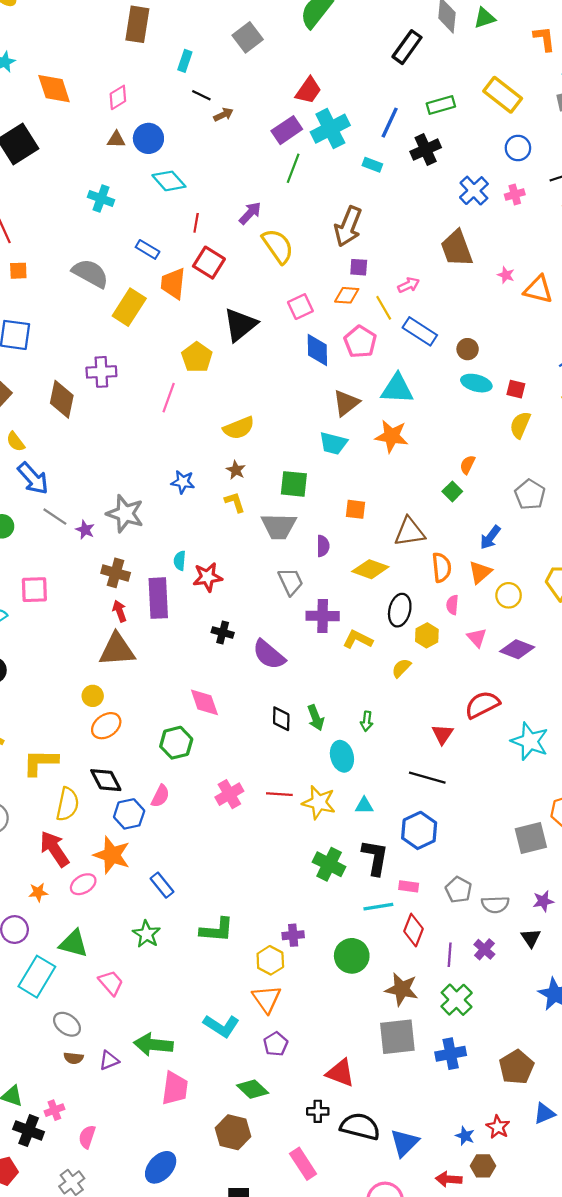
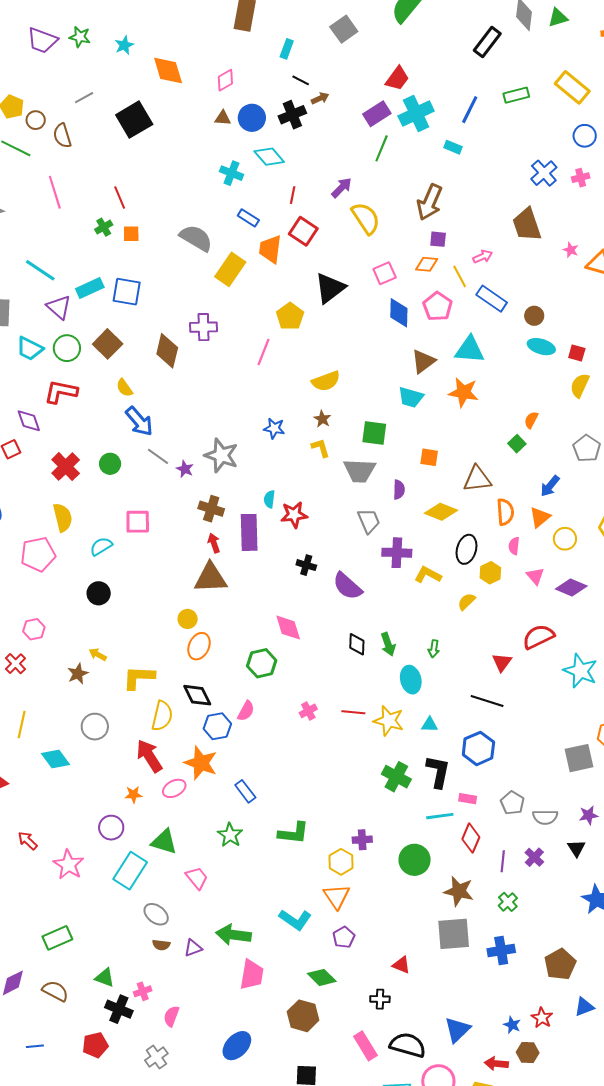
black cross: (426, 150) -> (292, 115), moved
cyan cross: (101, 199) -> (231, 173), moved
orange ellipse: (106, 726) -> (199, 646), turned -32
pink cross: (229, 794) -> (308, 711), size x0.7
green cross: (457, 1000) -> (508, 902), size x0.7
red triangle: (340, 1073) -> (401, 965), size x0.7
black semicircle: (360, 1126) -> (408, 1045), moved

